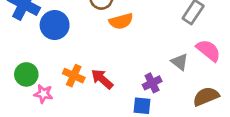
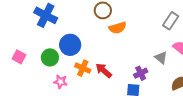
blue circle: (55, 25) -> (70, 45), moved
green circle: (26, 74) -> (50, 57), moved

